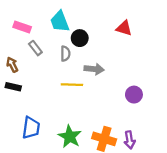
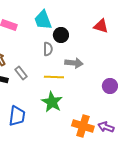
gray rectangle: (35, 48) -> (21, 73), moved
green star: (70, 137) -> (52, 102), moved
purple arrow: (130, 140) -> (106, 127), turned 119

